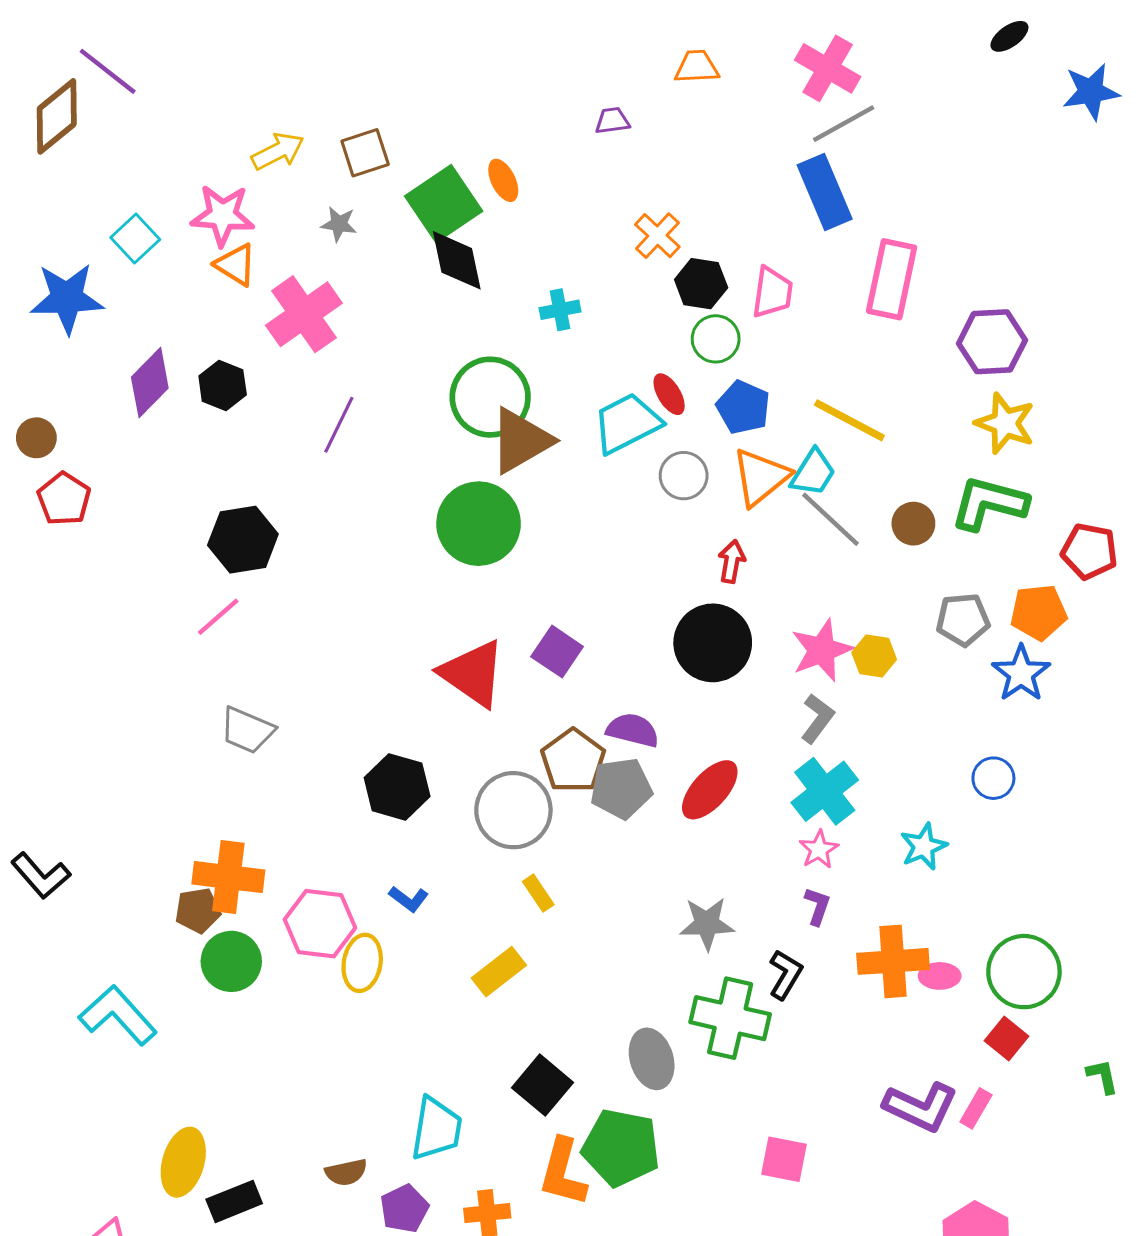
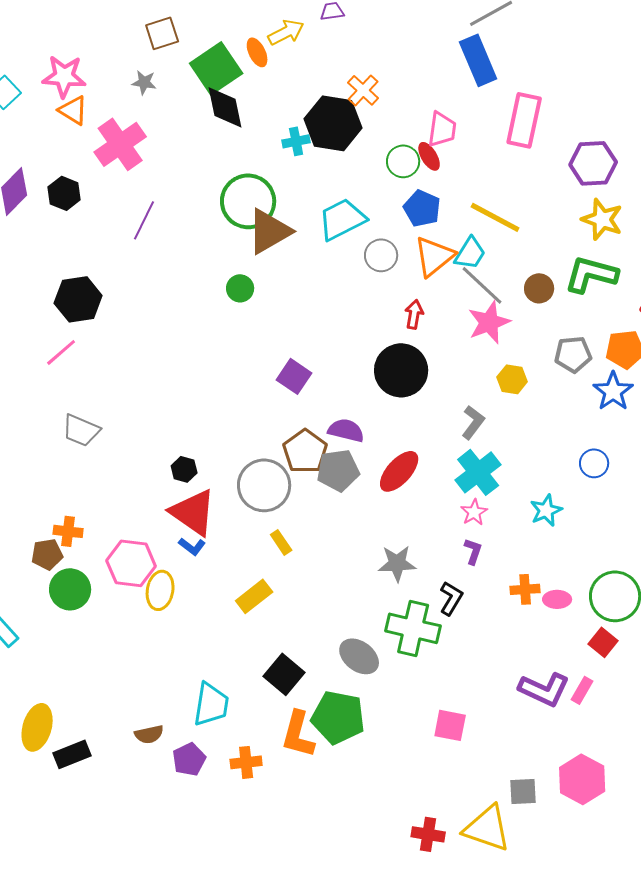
yellow arrow: (278, 151) -> (286, 32), moved
black hexagon: (701, 284) -> (333, 123), moved, size x1.6
red ellipse: (669, 394) -> (429, 156), moved
green circle: (479, 524) -> (240, 288), size x0.5
pink star: (822, 650) -> (489, 322), moved
red triangle: (473, 673) -> (193, 512), moved
black hexagon: (397, 787) -> (184, 469), size x0.6
orange cross: (228, 877) -> (68, 531), size x0.6
orange cross: (893, 961) -> (525, 589), size x0.6
gray ellipse: (652, 1059) -> (359, 656), turned -36

